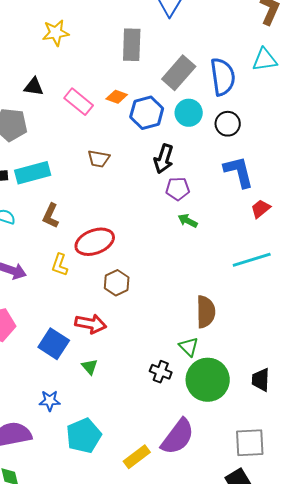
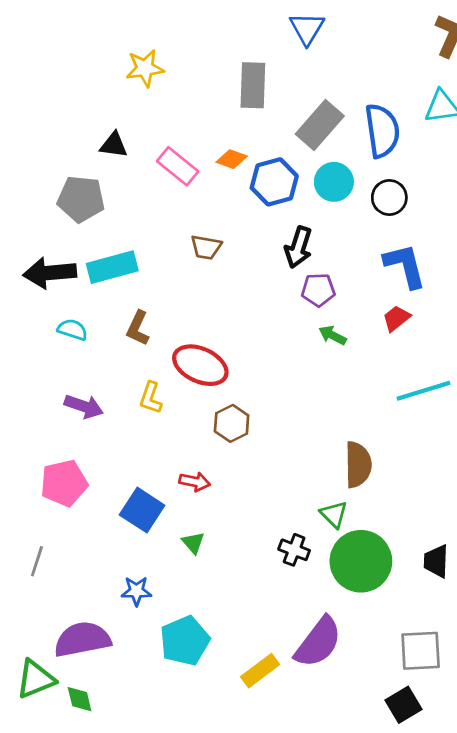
red trapezoid: (261, 209) -> (396, 318), moved
red ellipse: (95, 242) -> (200, 365), turned 45
red arrow: (91, 324) -> (195, 482), size x0.7

